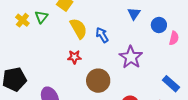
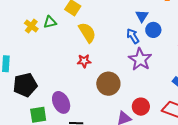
green triangle: (41, 17) -> (50, 22), turned 40
blue circle: (159, 25) -> (153, 30), moved
blue arrow: (102, 35) -> (133, 36), moved

